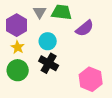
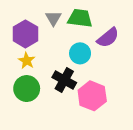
cyan circle: (48, 41) -> (80, 53), moved
pink hexagon: (91, 79) -> (92, 96), moved

